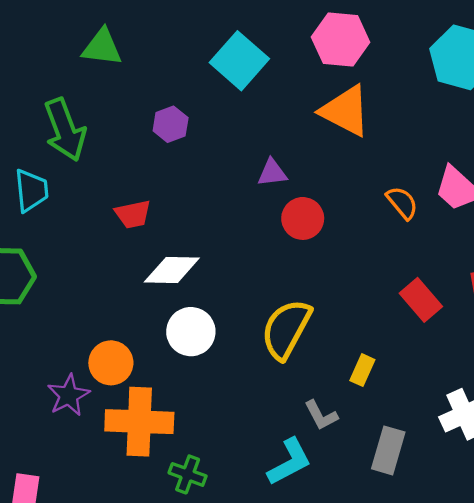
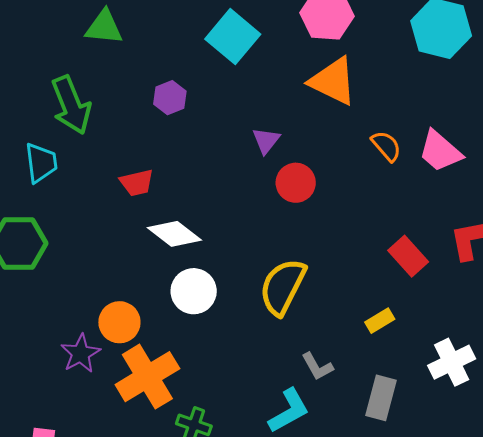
purple triangle: (272, 173) -> (266, 141), turned -44
orange semicircle: (402, 203) -> (386, 146), moved
white diamond: (172, 270) -> (174, 234), turned 38
yellow rectangle: (362, 370) -> (380, 321), moved, turned 36
orange cross: (139, 422) -> (147, 377), turned -32

